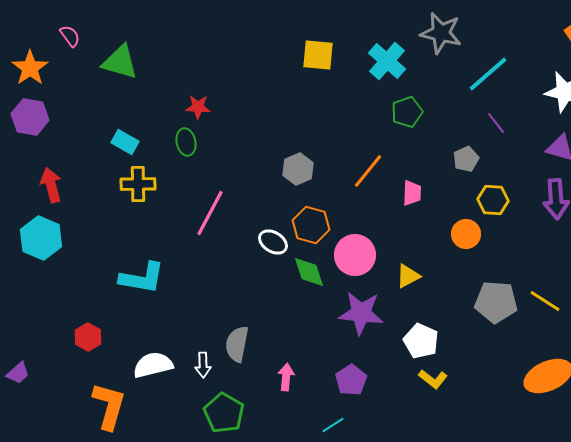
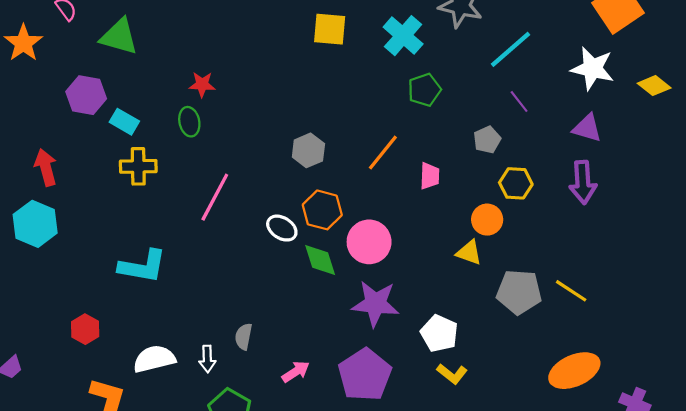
purple hexagon: (30, 117) -> (86, 95), moved
yellow triangle: (408, 276) -> (469, 253), moved, turned 48
gray semicircle: (237, 344) -> (244, 337), size x0.7
pink arrow: (286, 377) -> (296, 372), turned 52
purple pentagon: (351, 380) -> (365, 375), size x1.6

